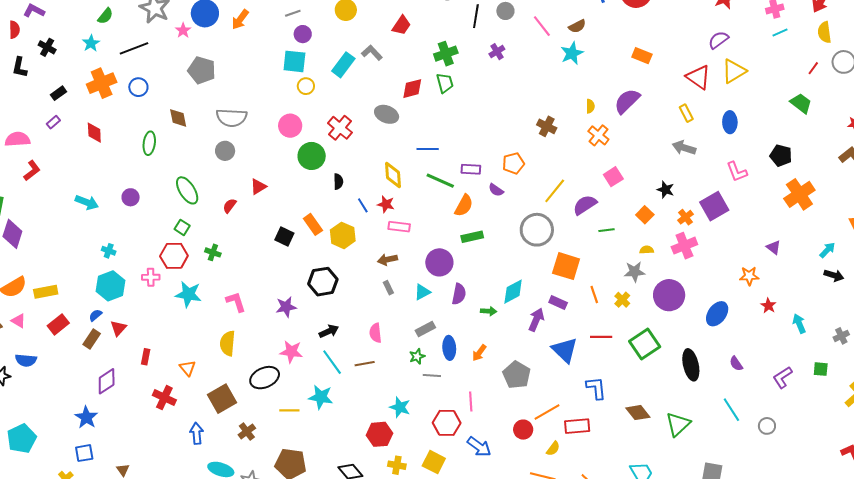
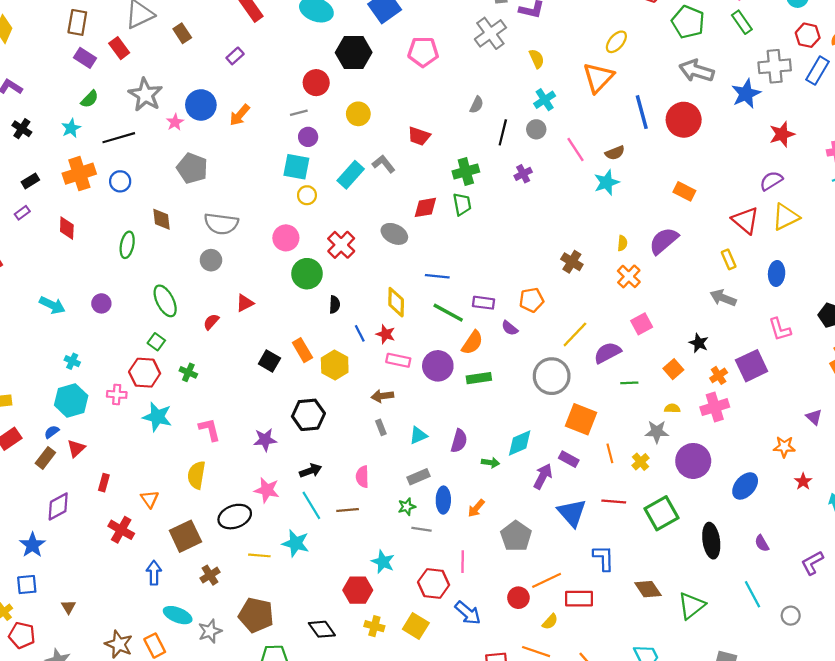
red trapezoid: (401, 25) -> (419, 136), turned 70
purple circle: (439, 262) -> (438, 366), moved

